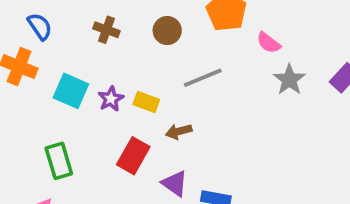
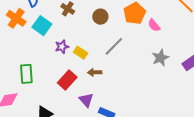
pink semicircle: (268, 43) -> (154, 25), moved
gray line: (203, 78) -> (114, 46), turned -35
cyan square: (71, 91) -> (42, 26), moved

